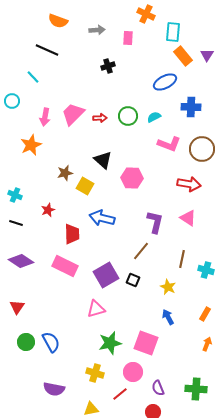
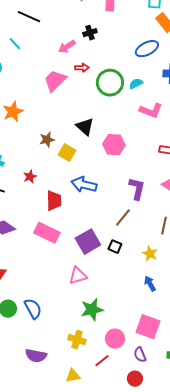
green circle: (128, 116) -> (110, 83), size x1.4
pink arrow: (45, 117) -> (67, 47), moved, turned 48
red arrow: (100, 118) -> (82, 68), moved
pink square: (146, 343) -> (148, 327), moved

